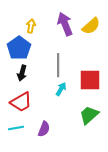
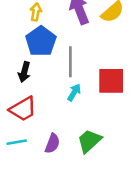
blue pentagon: (19, 48) -> (41, 41), moved
green trapezoid: (89, 115) -> (89, 141), moved

